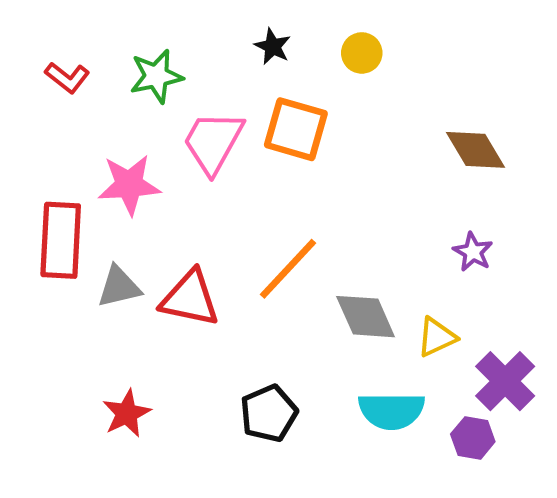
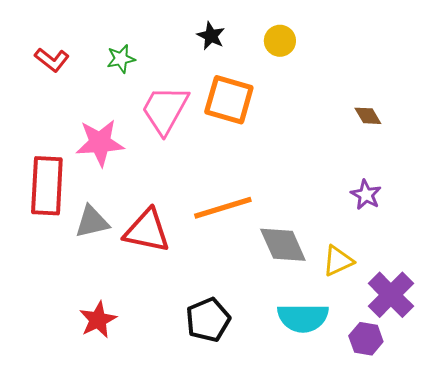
green star: (156, 76) -> (121, 59), size x0.7
brown diamond: (475, 150) -> (368, 116), size x0.6
orange line: (288, 269) -> (223, 208), turned 30

